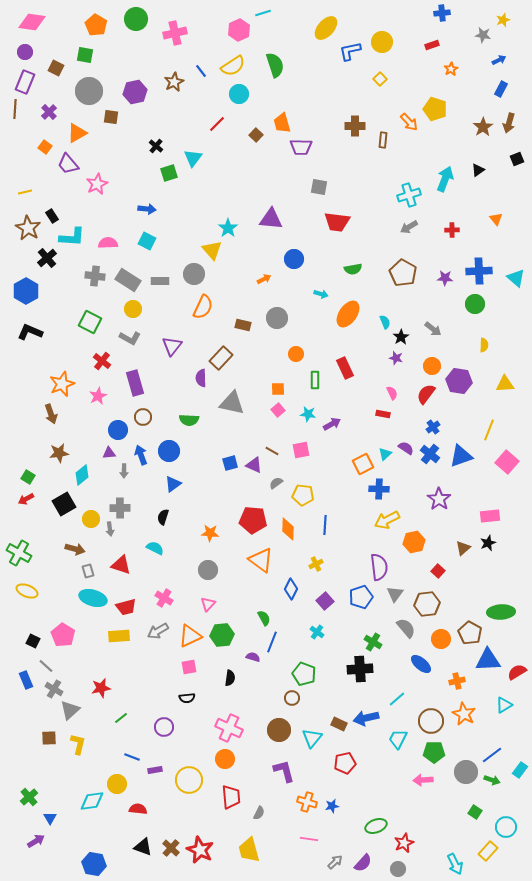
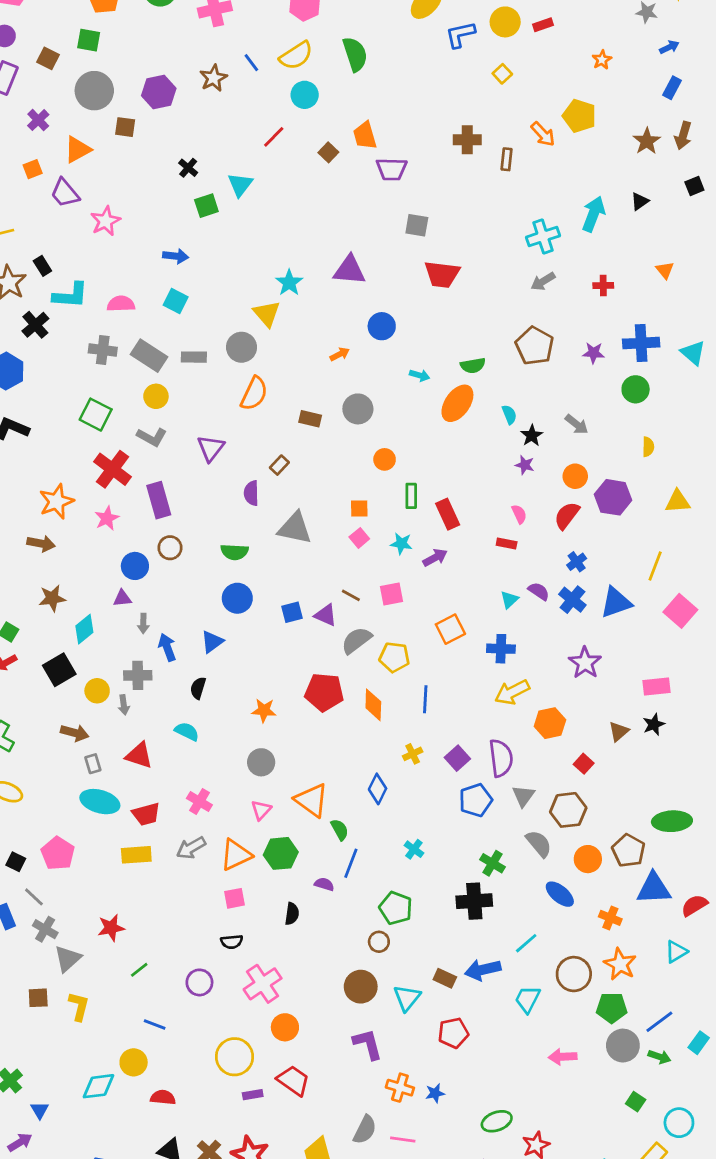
red rectangle: (432, 45) -> (543, 25), moved
orange square: (45, 147) -> (33, 169), turned 32
green semicircle: (353, 269) -> (473, 365), moved
brown rectangle: (221, 358) -> (279, 465), size x0.6
red cross: (102, 361) -> (113, 469), size x1.5
red rectangle: (345, 368) -> (448, 514), moved
brown arrow: (51, 414) -> (41, 544), turned -60
blue circle: (169, 451) -> (237, 598), moved
blue arrow: (141, 455) -> (167, 647), moved
orange square: (363, 464) -> (450, 629), moved
gray semicircle: (276, 483) -> (356, 640), size x1.6
orange triangle: (261, 560) -> (312, 800), moved
purple square: (325, 601) -> (457, 758), moved
orange cross: (457, 681) -> (610, 918), turned 35
pink cross: (229, 728) -> (263, 984), moved, turned 32
green pentagon: (434, 752) -> (612, 1008), moved
purple rectangle: (155, 770) -> (253, 1095), moved
red trapezoid: (231, 797) -> (293, 1081), turned -50
gray semicircle: (259, 813) -> (365, 1130), moved, size x1.5

